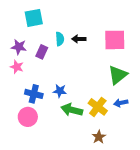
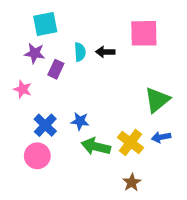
pink square: (115, 40) -> (144, 33), moved
purple star: (19, 47) -> (35, 53), moved
blue cross: (34, 94) -> (45, 125), turned 30

